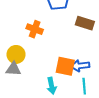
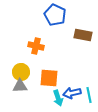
orange square: (65, 66) -> (49, 78), moved
blue arrow: (80, 66) -> (72, 93), moved

